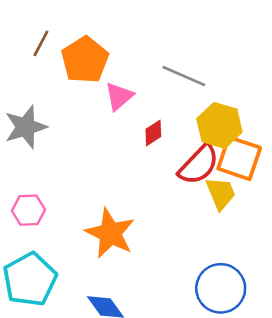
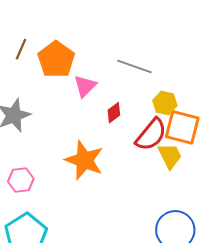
yellow hexagon: (219, 125) -> (165, 103), size x0.7
orange star: (110, 233) -> (84, 160), moved

